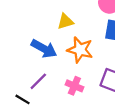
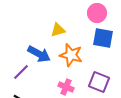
purple line: (38, 81) -> (21, 72), moved

